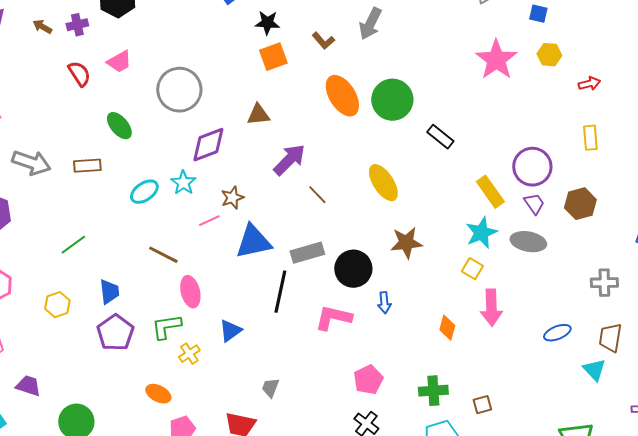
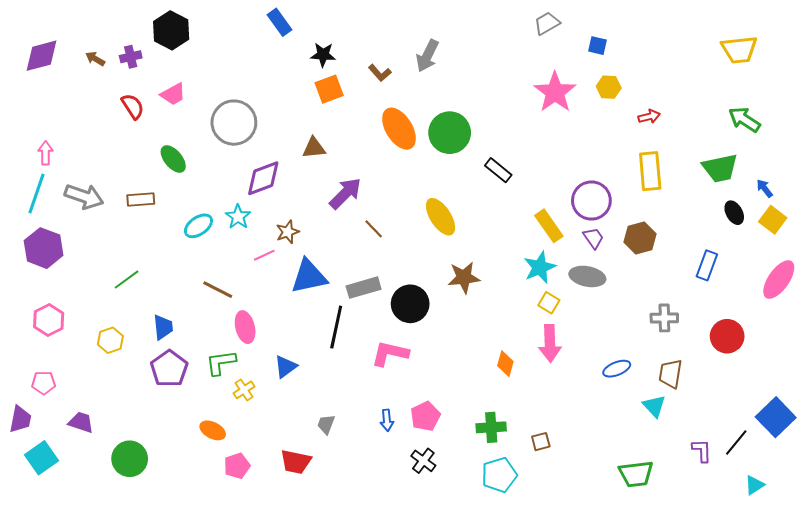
yellow rectangle: (590, 138) -> (650, 171), size x1.5
yellow square: (472, 269) -> (549, 303), moved
blue arrow: (384, 303) -> (387, 420), moved

